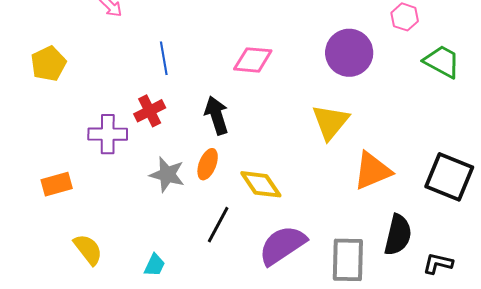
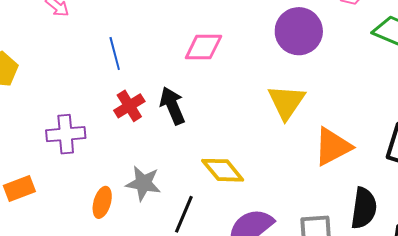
red cross: (150, 111) -> (129, 106), moved
orange ellipse: (208, 164) -> (102, 202), moved
gray star: (167, 175) -> (143, 183), moved

